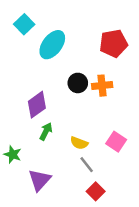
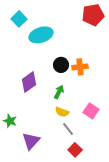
red pentagon: (114, 43) -> (93, 15), moved
cyan ellipse: (52, 45) -> (41, 35), turned 35
green arrow: (46, 131) -> (59, 92), moved

